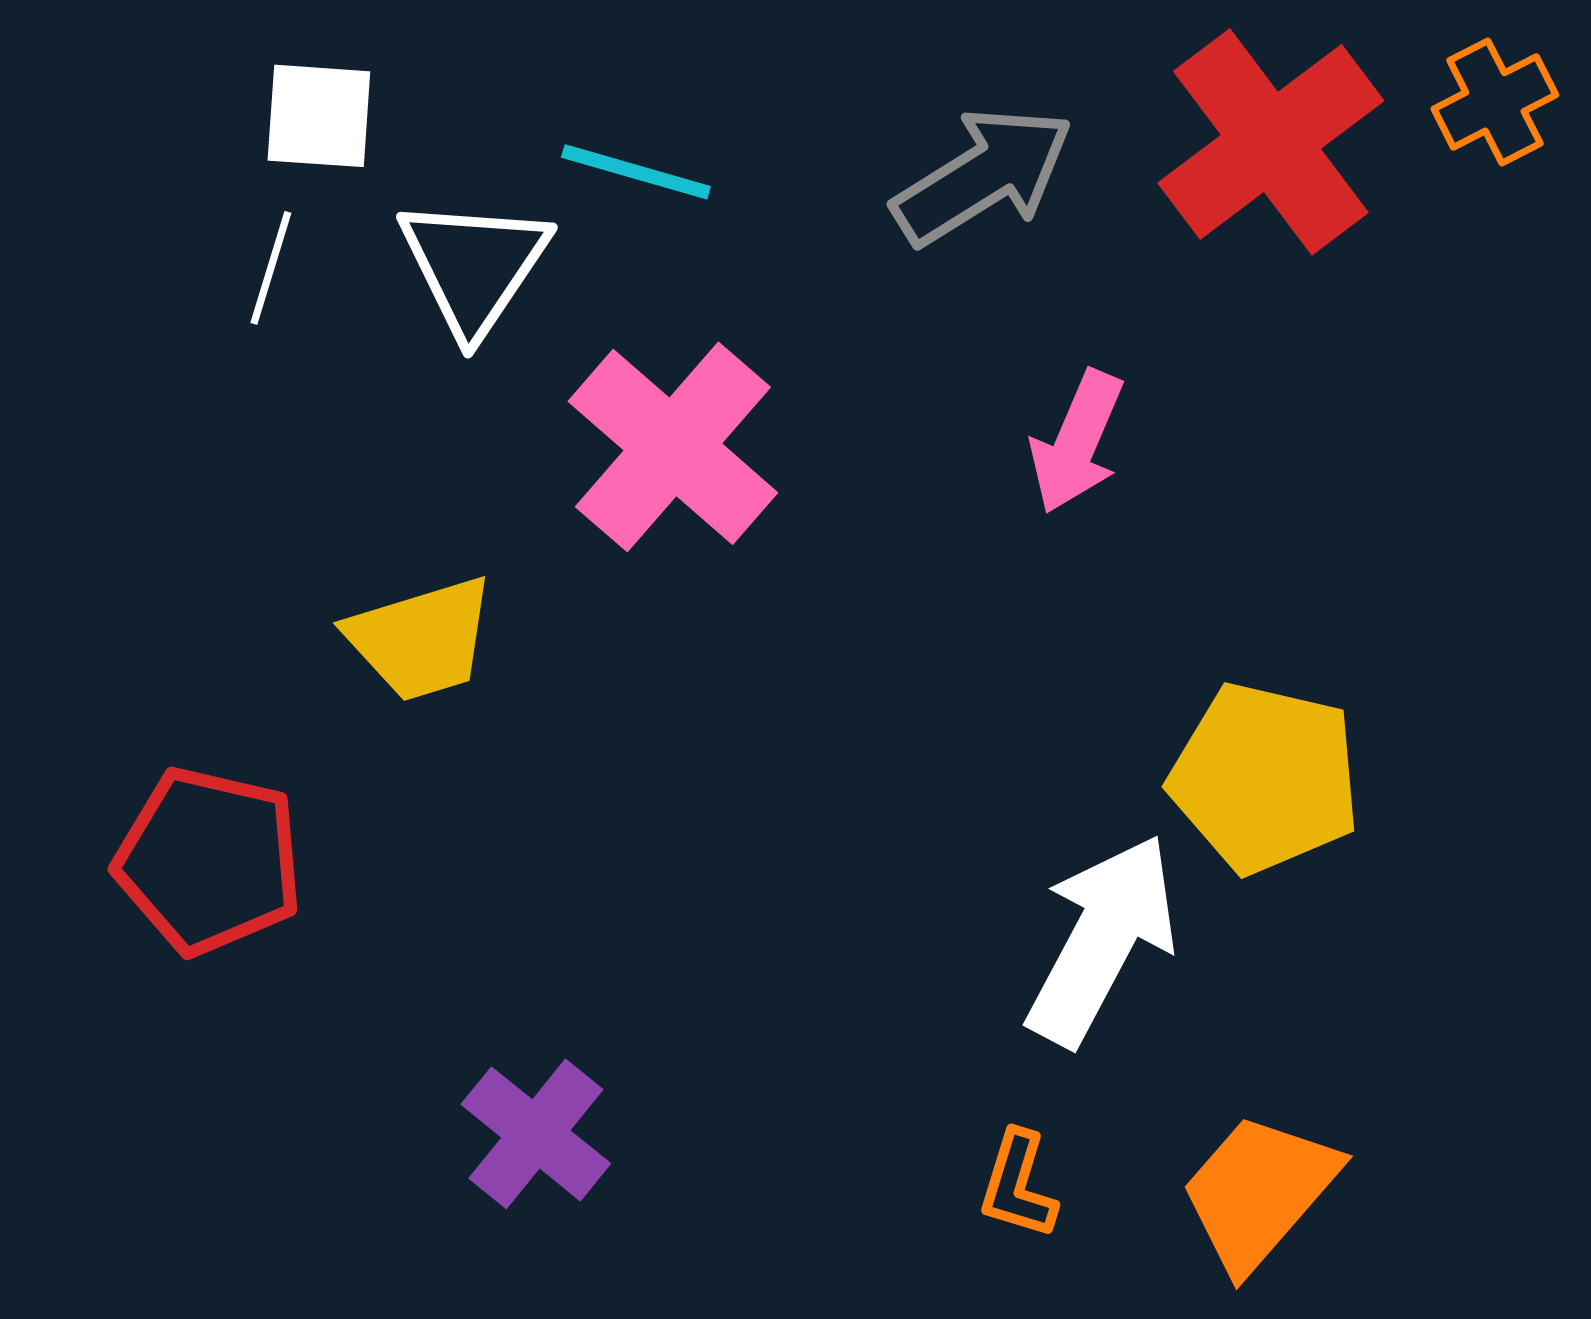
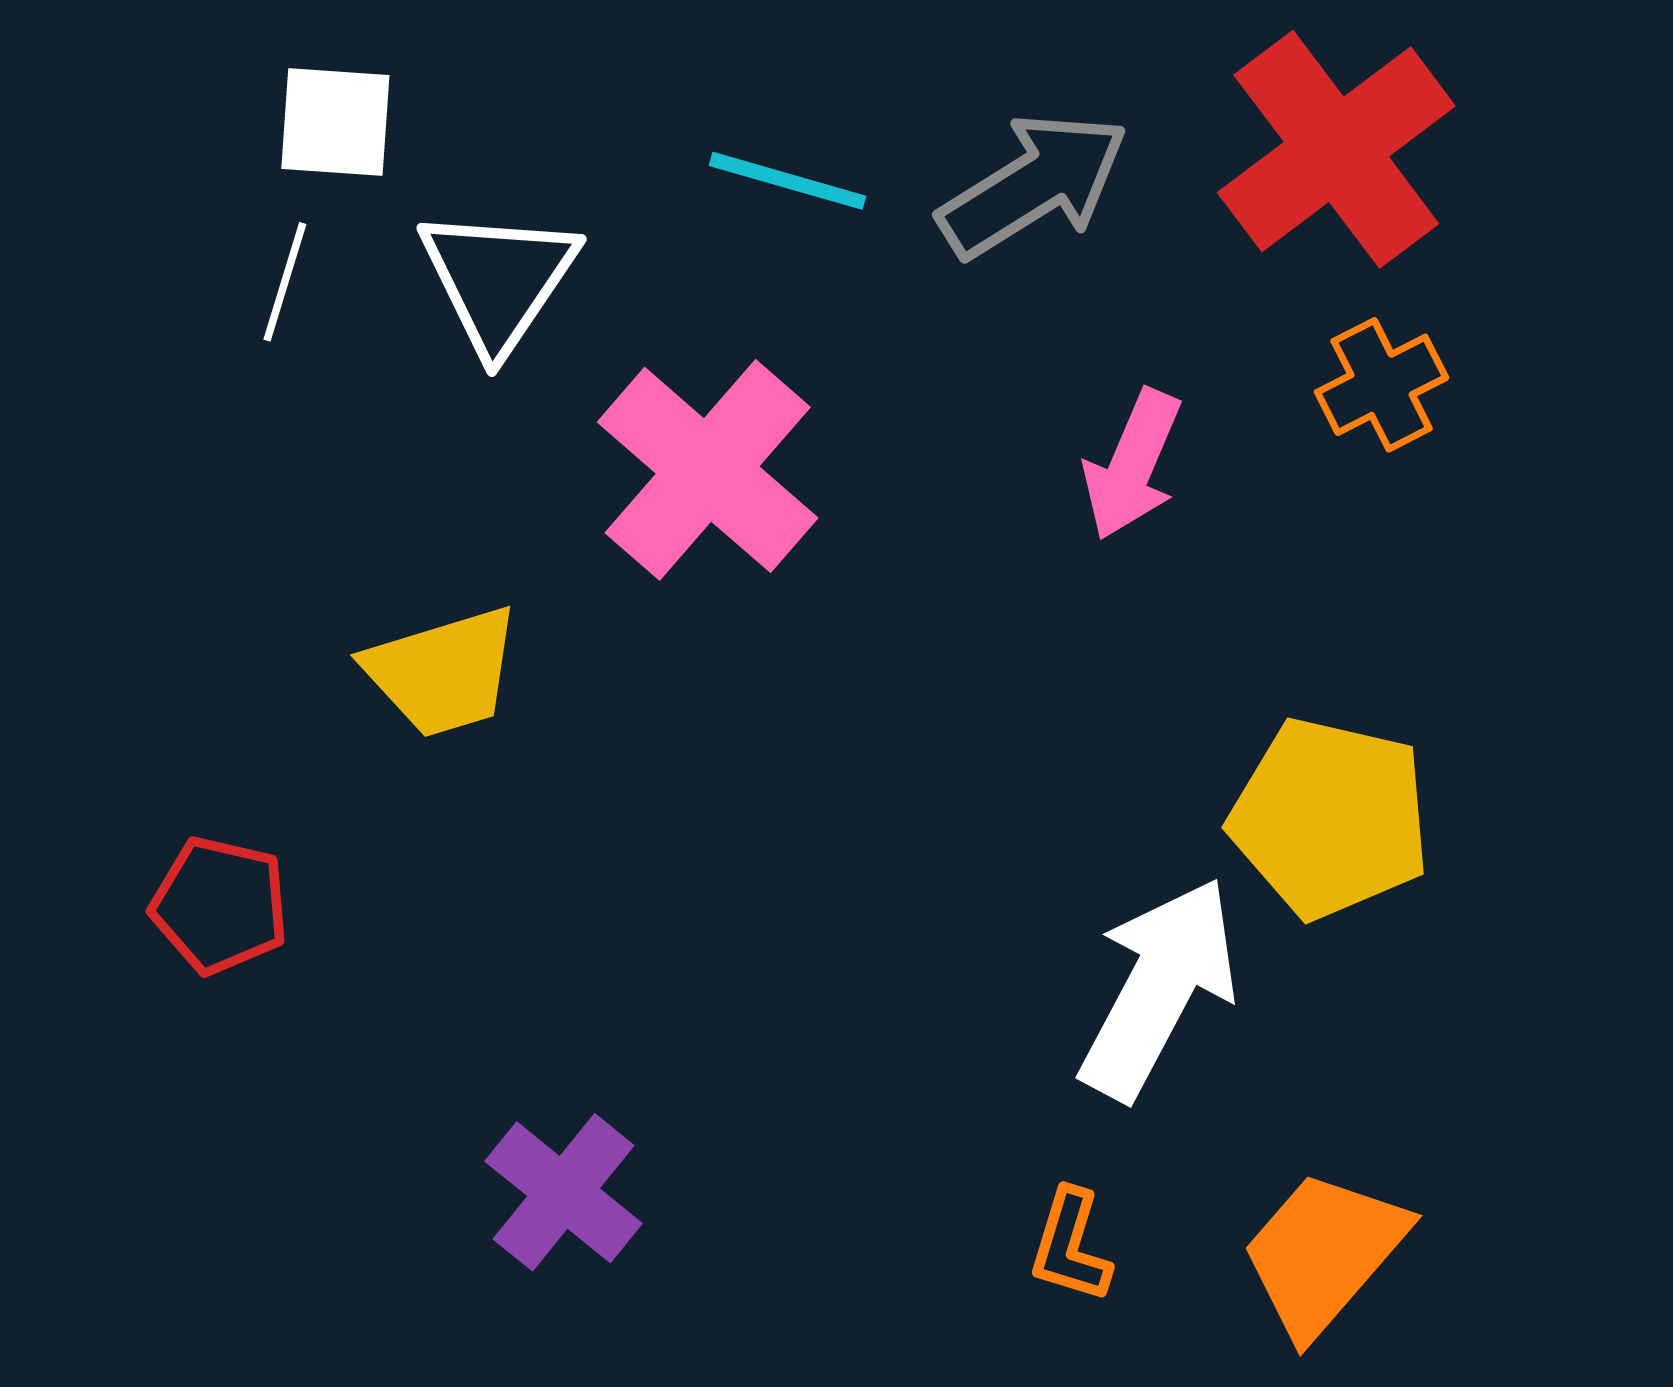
orange cross: (1495, 102) -> (1382, 385), moved
cyan line: (636, 172) -> (787, 181), moved
red pentagon: (209, 861) -> (220, 905), size x0.7

